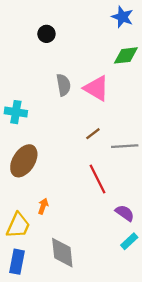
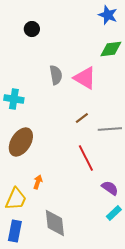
black circle: (46, 34) -> (32, 29), moved

